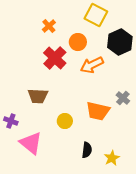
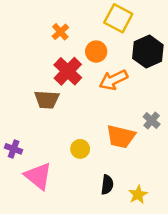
brown trapezoid: (38, 96) -> (47, 100), moved

